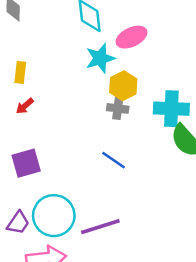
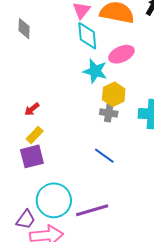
cyan star: (100, 58) -> (95, 71), turned 30
yellow rectangle: (20, 72) -> (35, 135), moved, turned 36
purple trapezoid: (18, 223) -> (26, 220), moved

